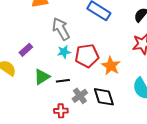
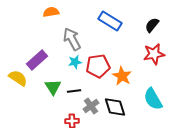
purple rectangle: (26, 50) -> (37, 60), size x1.5
green triangle: (42, 77) -> (53, 87), turned -30

